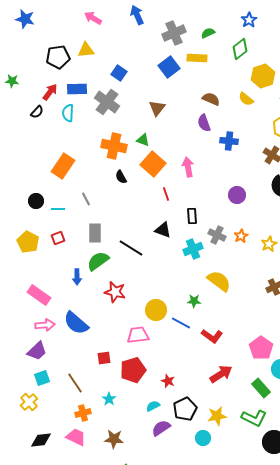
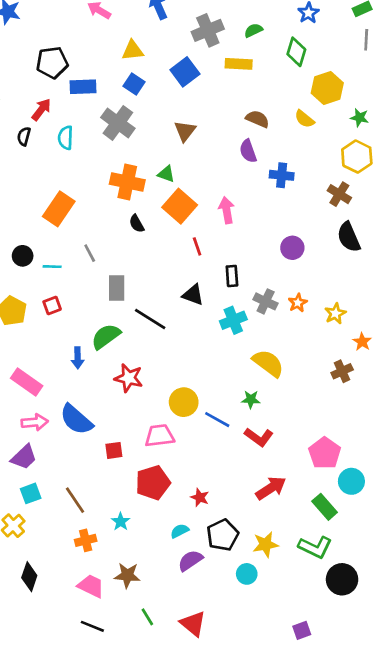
green diamond: (240, 49) -> (296, 52), turned -35
yellow triangle: (86, 50) -> (133, 50), moved
blue square: (169, 67) -> (185, 72), moved
blue rectangle: (77, 89) -> (83, 87), moved
black semicircle: (37, 112) -> (24, 136), turned 152
gray rectangle: (95, 233) -> (117, 288), moved
green star: (194, 301) -> (251, 399), moved
red square: (104, 358) -> (114, 450), moved
pink trapezoid: (76, 437) -> (91, 586), moved
black diamond: (41, 440) -> (29, 577), turned -65

